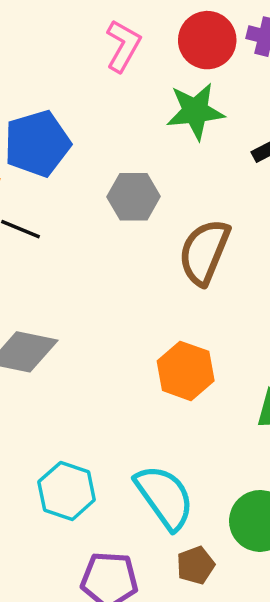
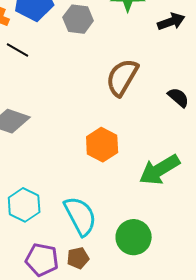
gray hexagon: (134, 197) -> (78, 19), moved
brown pentagon: (196, 565) -> (78, 258), moved

